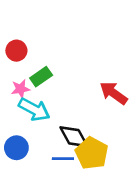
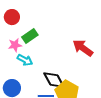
cyan arrow: (34, 109) -> (25, 60), size x0.7

